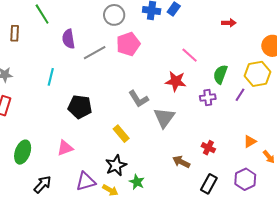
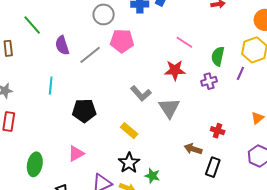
pink pentagon: (128, 44) -> (122, 41), turned 30
black rectangle: (209, 184) -> (213, 167), moved

